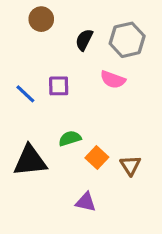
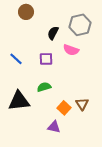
black semicircle: (84, 40) -> (53, 33), moved
purple square: (59, 86) -> (46, 59), moved
orange square: (97, 157) -> (64, 108), moved

